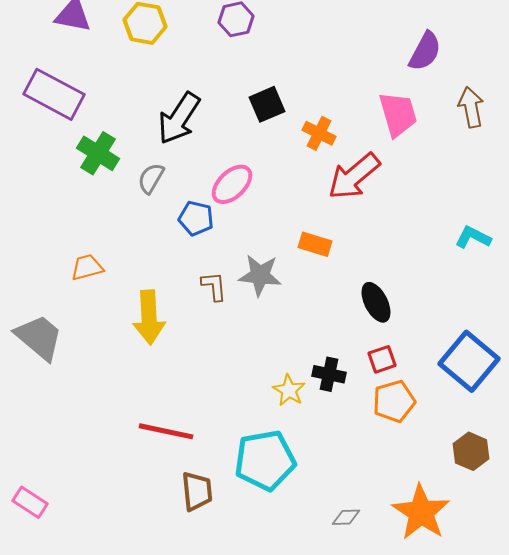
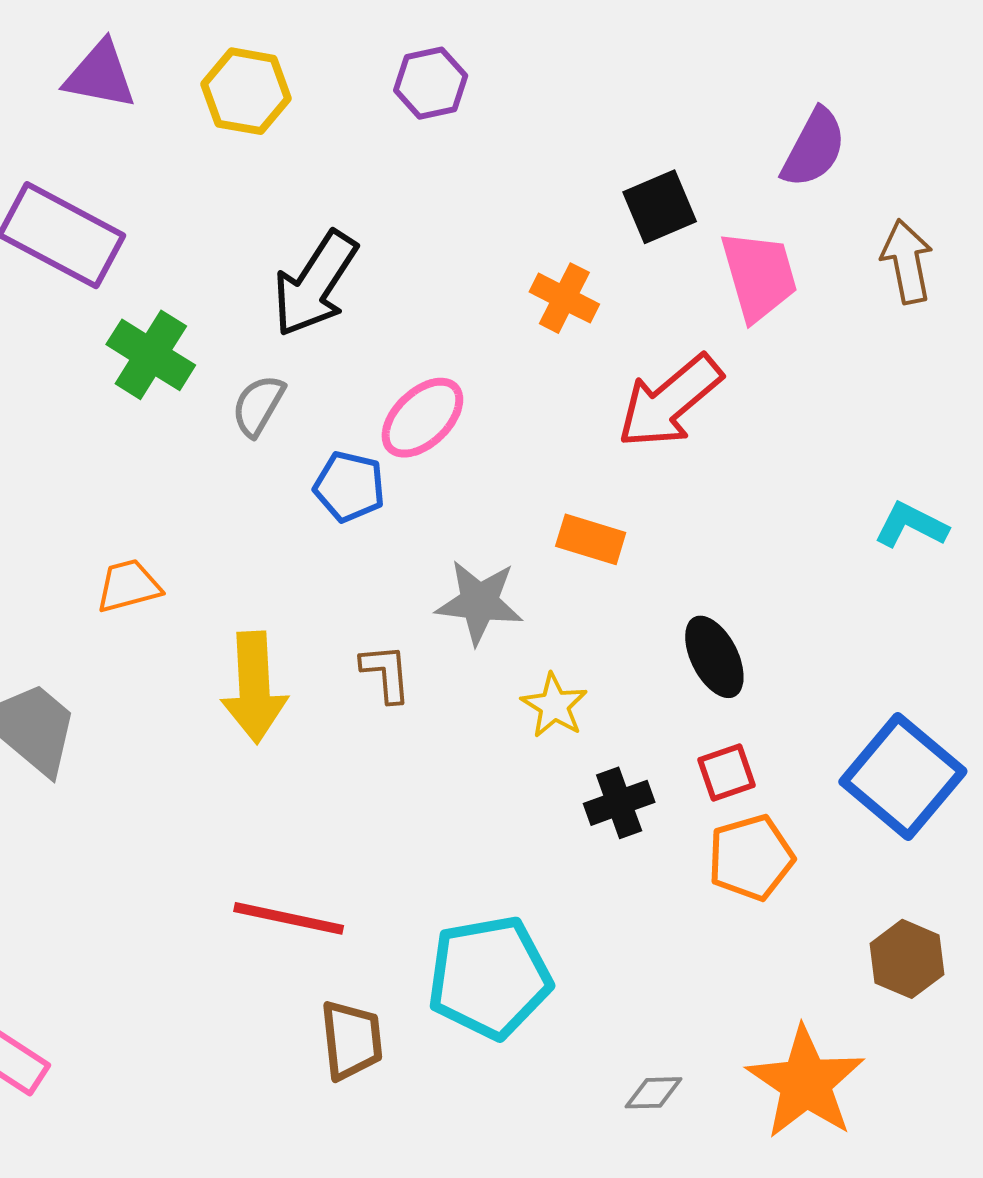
black square: (267, 104) -> (660, 207), moved
orange cross: (319, 133) -> (564, 298), moved
brown L-shape: (214, 286) -> (386, 673), moved
black cross: (329, 374) -> (619, 803), turned -32
yellow star: (289, 390) -> (554, 706), moved

